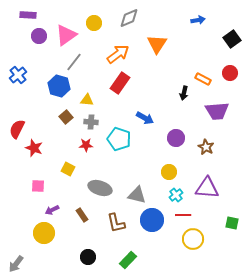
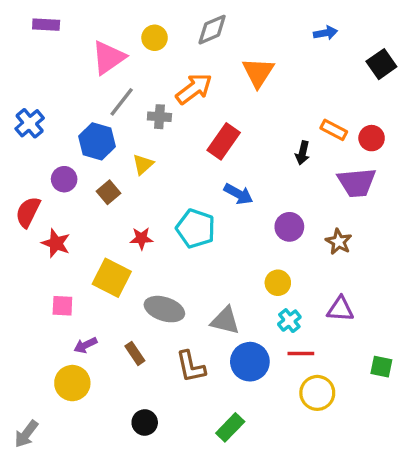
purple circle: (39, 36) -> (64, 179), moved
red circle: (230, 73) -> (372, 138), moved
red rectangle: (120, 83) -> (224, 141), moved
yellow triangle: (87, 100) -> (143, 164), turned -48
gray cross: (91, 122) -> (159, 117), moved
yellow square: (68, 169) -> (112, 278), size x1.6
purple triangle: (207, 188) -> (340, 309), size x0.7
green rectangle: (128, 260) -> (230, 427), moved

